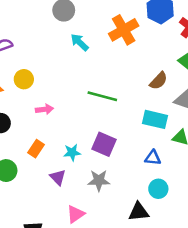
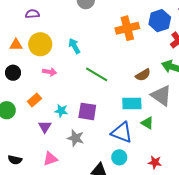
cyan arrow: (80, 42) -> (74, 46), moved
yellow circle: (24, 79) -> (40, 44), size x1.5
cyan rectangle: (155, 119) -> (132, 104), turned -30
purple square: (104, 144) -> (87, 111), turned -30
blue triangle: (153, 158) -> (122, 132), size x1.6

